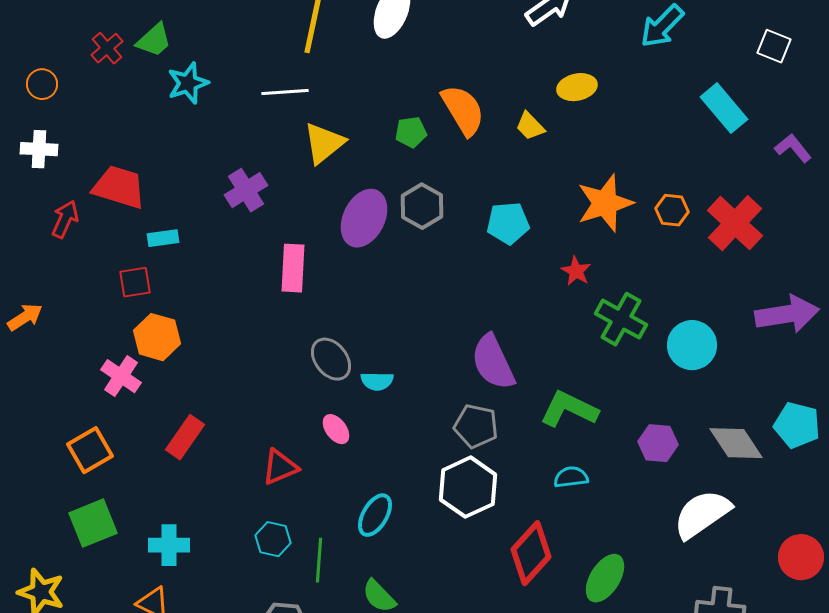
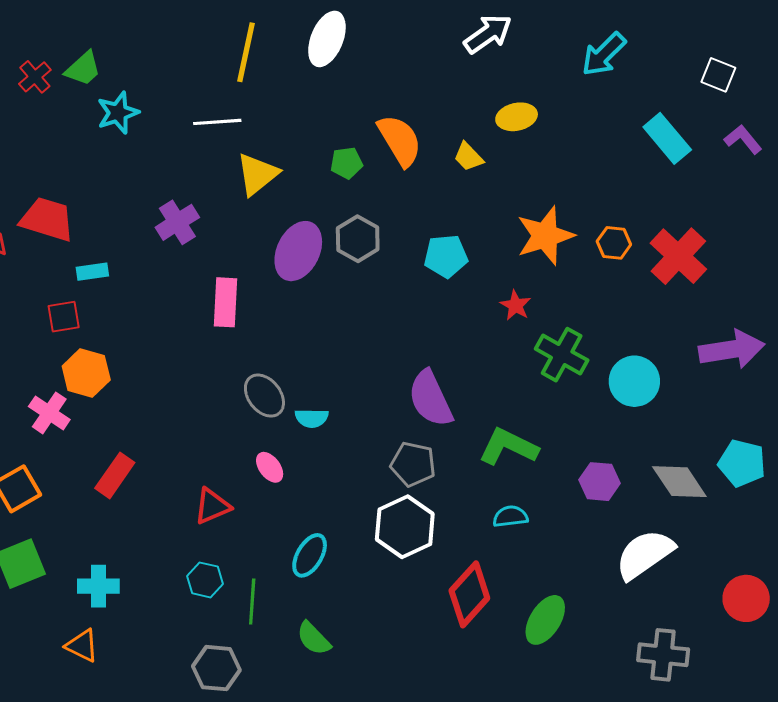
purple L-shape: (793, 148) -> (743, 139), moved

